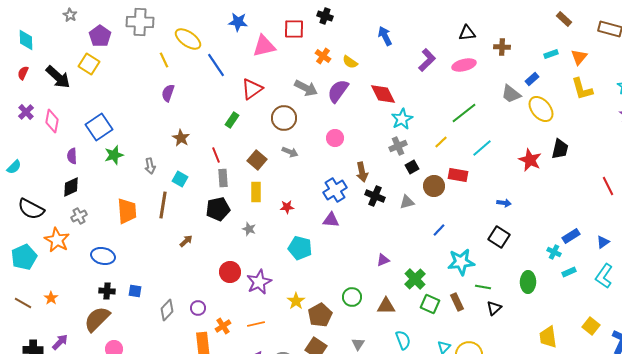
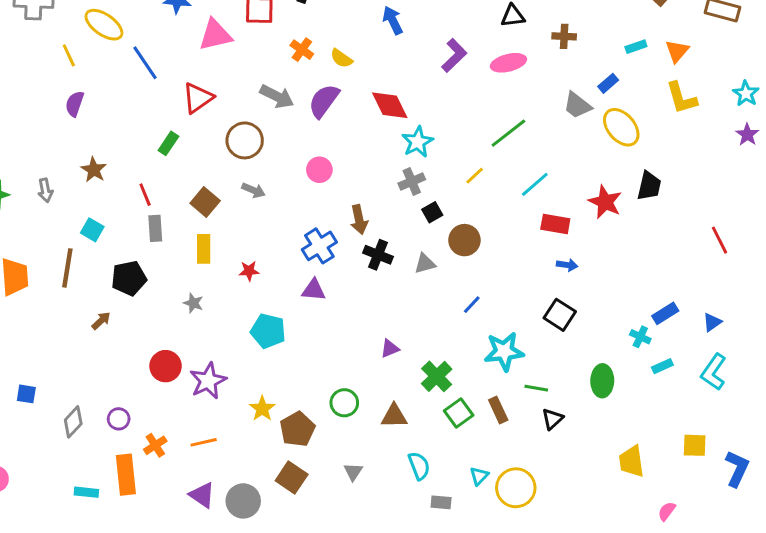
gray arrow: (150, 166) -> (45, 190), moved
red rectangle: (458, 175) -> (555, 224), moved
black pentagon: (218, 209) -> (129, 278), moved
green square: (430, 304) -> (459, 413), turned 30
yellow square: (591, 326) -> (695, 445), turned -36

